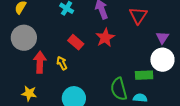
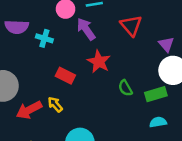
red arrow: (40, 62) -> (29, 110), turned -105
green semicircle: (119, 89) -> (125, 88), moved, size x0.6

